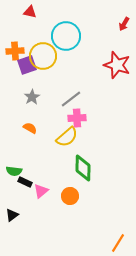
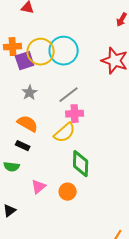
cyan circle: (66, 36) -> (64, 51), moved
orange semicircle: (30, 128) -> (28, 124), size x1.5
black rectangle: (25, 182) -> (23, 146), moved

